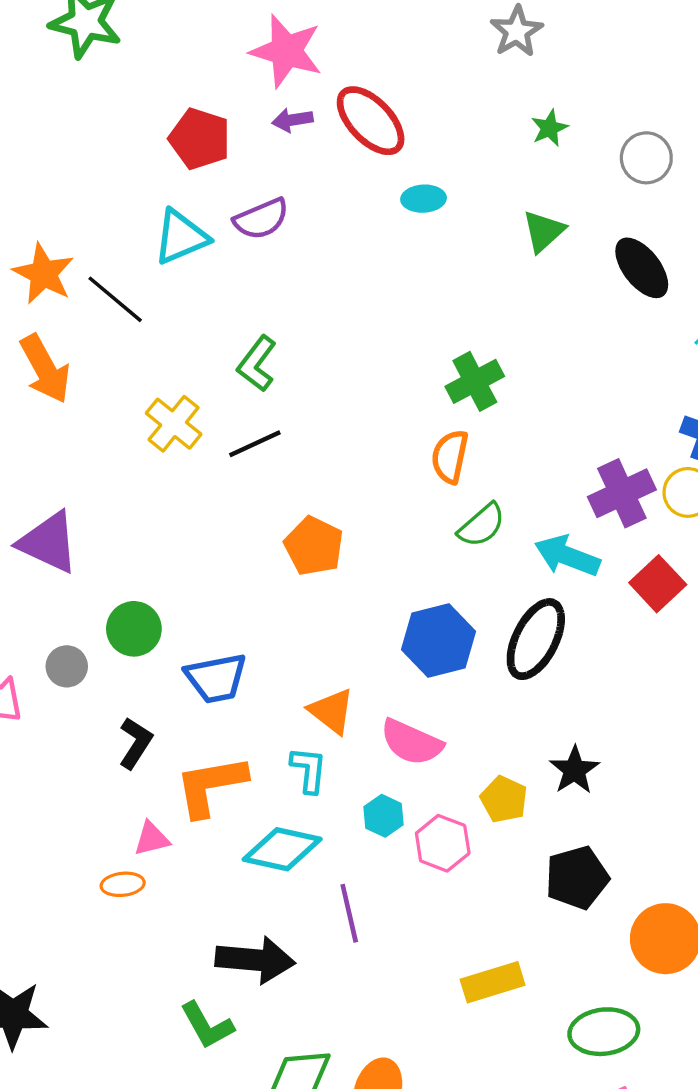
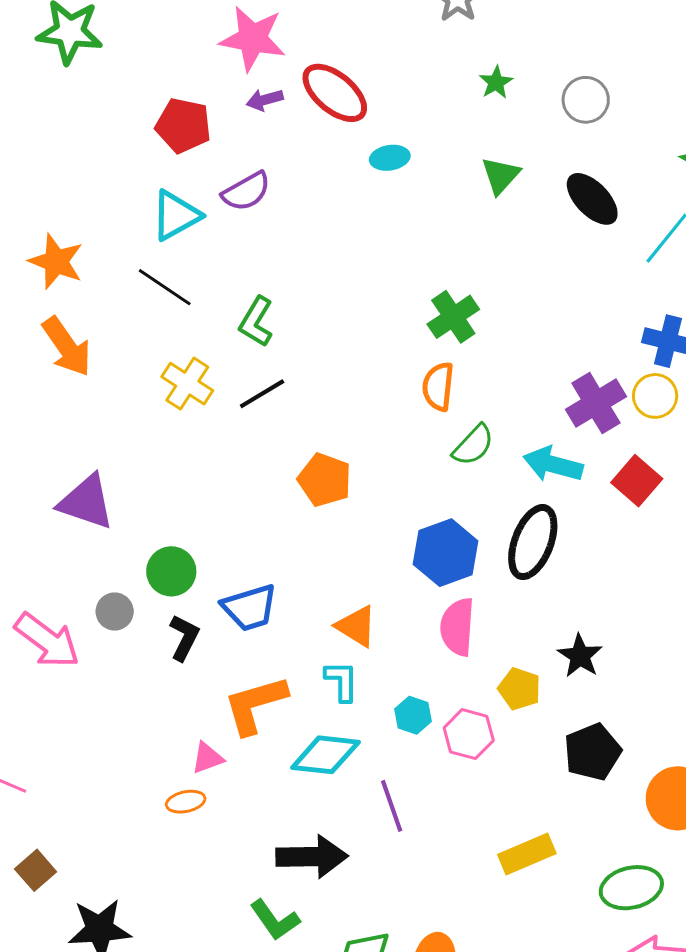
black line: (115, 299) -> (165, 287), moved
pink semicircle: (411, 742) -> (457, 627), moved, turned 76
black L-shape: (136, 743) -> (184, 638), moved

